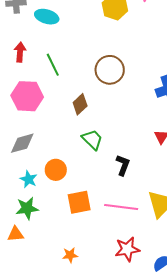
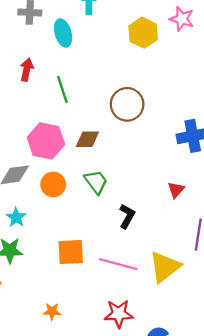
cyan ellipse: (47, 17) -> (63, 33), turned 50
pink hexagon: (27, 96) -> (46, 141), moved
brown diamond: (80, 104) -> (87, 139), turned 35
orange circle: (56, 170) -> (53, 184), moved

